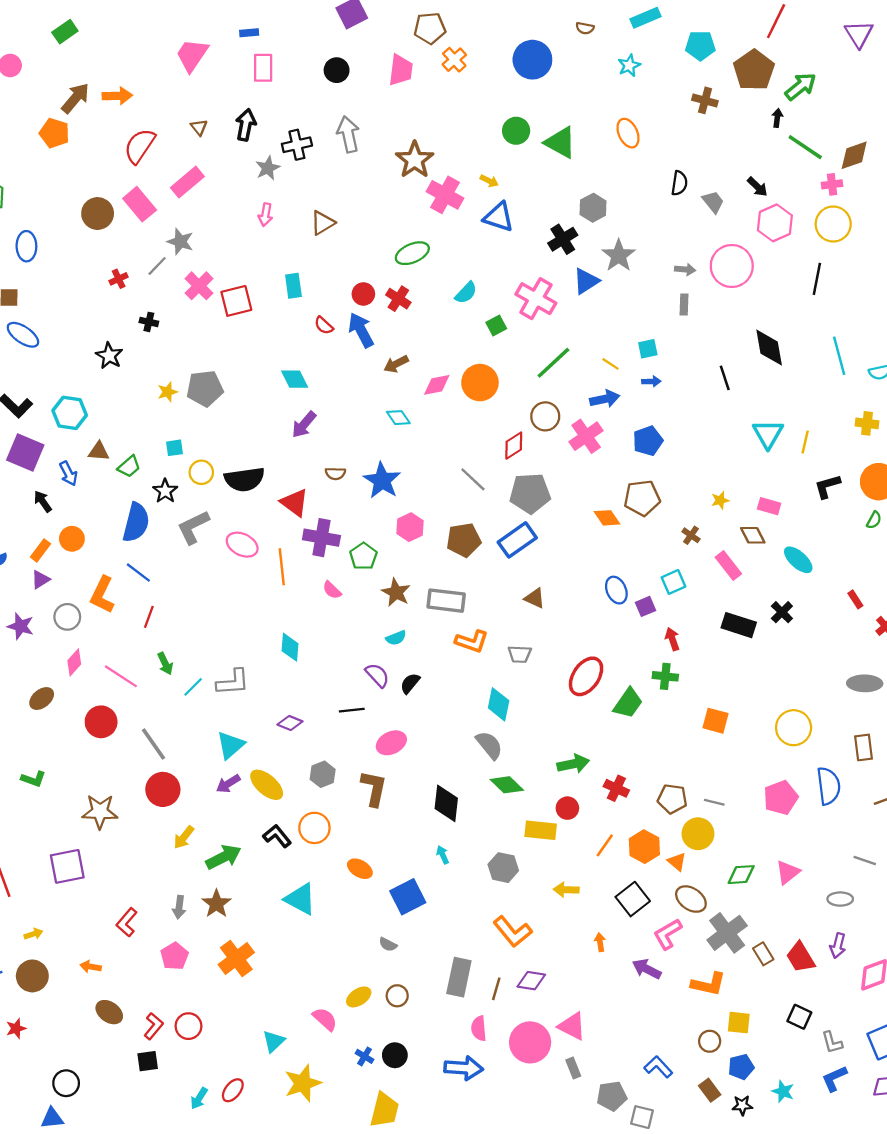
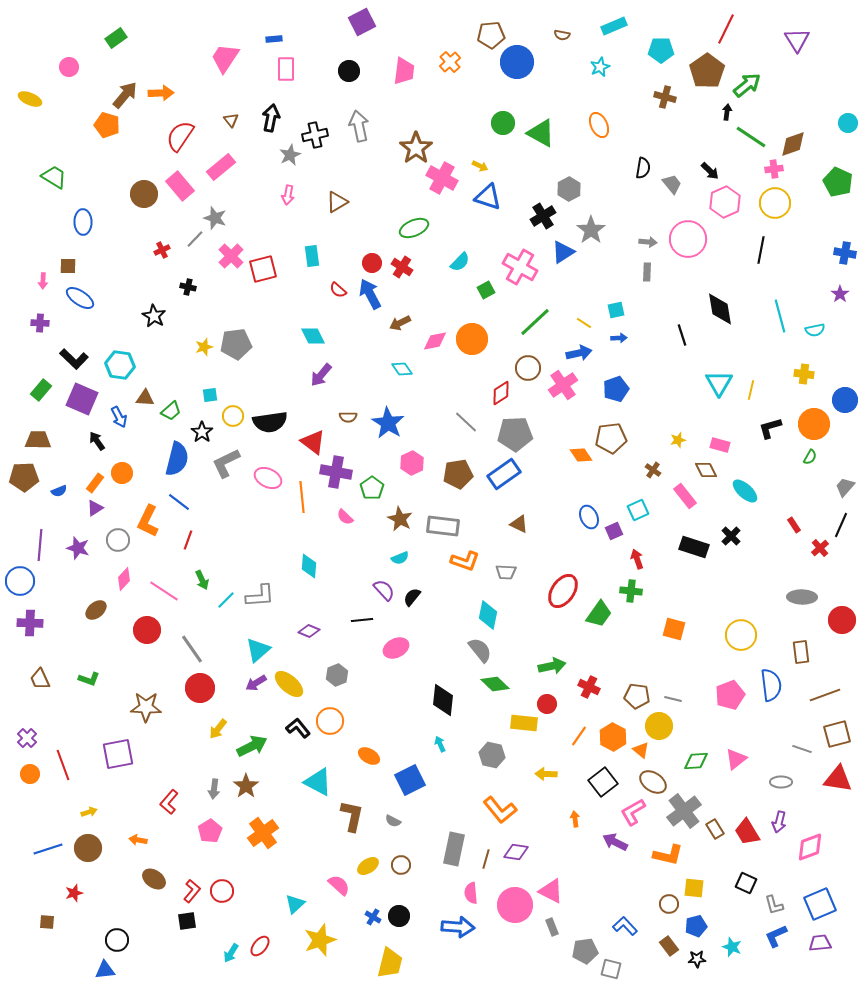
brown pentagon: (430, 28) -> (491, 35), moved
brown L-shape: (374, 788) -> (352, 816), moved

